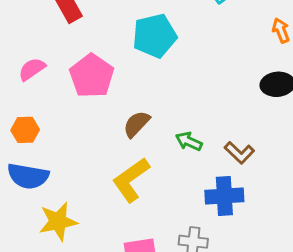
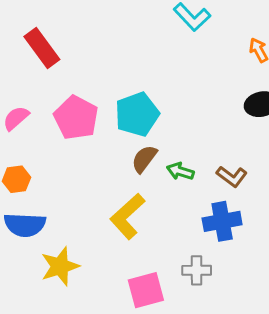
cyan pentagon: (155, 36) -> (137, 114), moved
brown semicircle: (137, 124) -> (144, 159), moved

